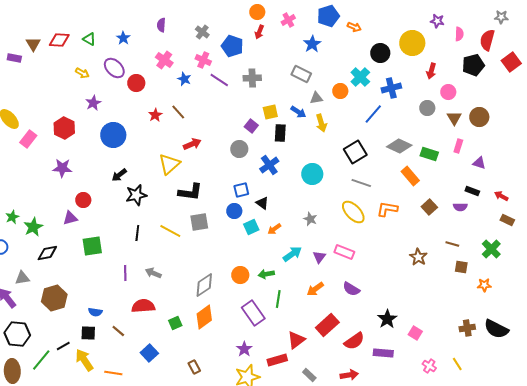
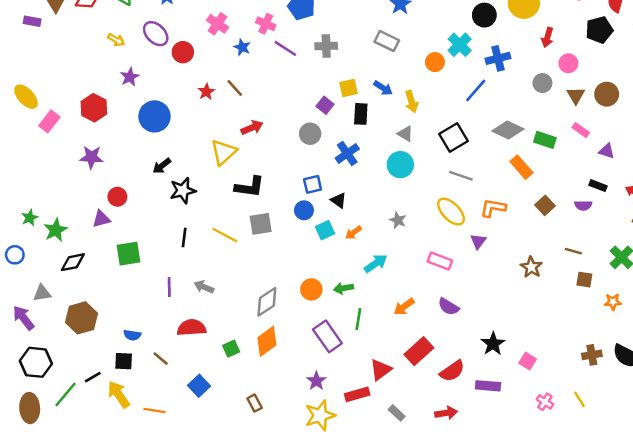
gray triangle: (316, 98) -> (405, 134), moved, turned 40
pink rectangle: (458, 146) -> (581, 130), turned -72
purple triangle: (319, 257) -> (478, 241), moved

